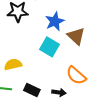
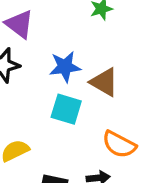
blue star: (55, 21) -> (65, 67), turned 30

